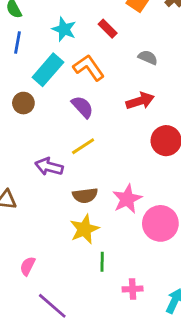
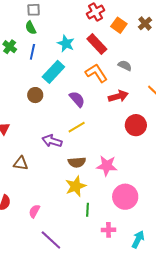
red rectangle: (108, 29) -> (97, 44), size x1.5
orange L-shape: (89, 68) -> (96, 73), moved
pink star: (127, 199) -> (107, 166), turned 30
pink circle: (160, 223) -> (125, 197), moved

